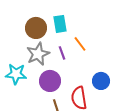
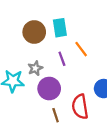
gray star: (38, 54) -> (35, 68), moved, size x0.6

